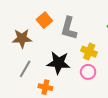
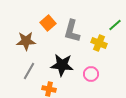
yellow cross: (89, 52) -> (99, 43), moved

